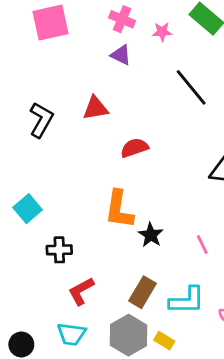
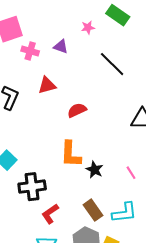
pink cross: (122, 19) -> (30, 51), moved
black cross: (59, 250) -> (32, 187), size x1.5
brown rectangle: (143, 292) -> (93, 210), turned -60

